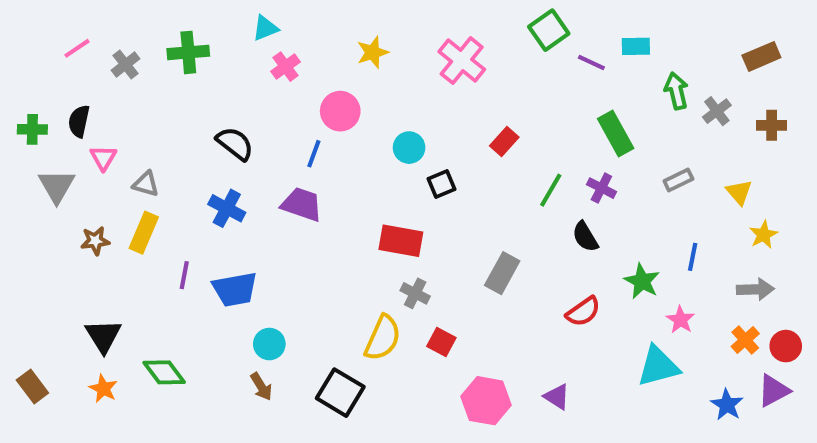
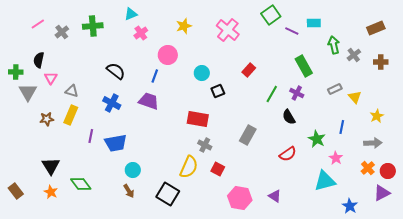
green cross: (32, 129) -> (16, 72), moved
yellow triangle: (739, 192) -> (355, 97), moved
blue star: (727, 405) -> (350, 206), moved

